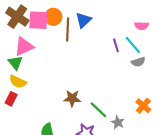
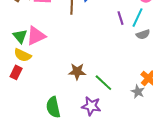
cyan line: (133, 45) -> (137, 18), turned 66
pink triangle: (24, 46) -> (36, 36), moved
gray star: (118, 122) -> (138, 92), moved

